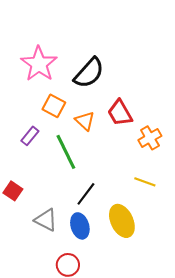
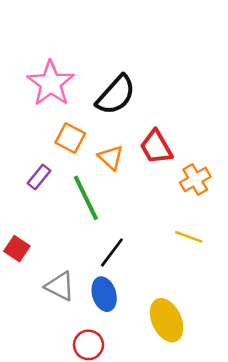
yellow ellipse: (122, 221) -> (167, 320), moved

